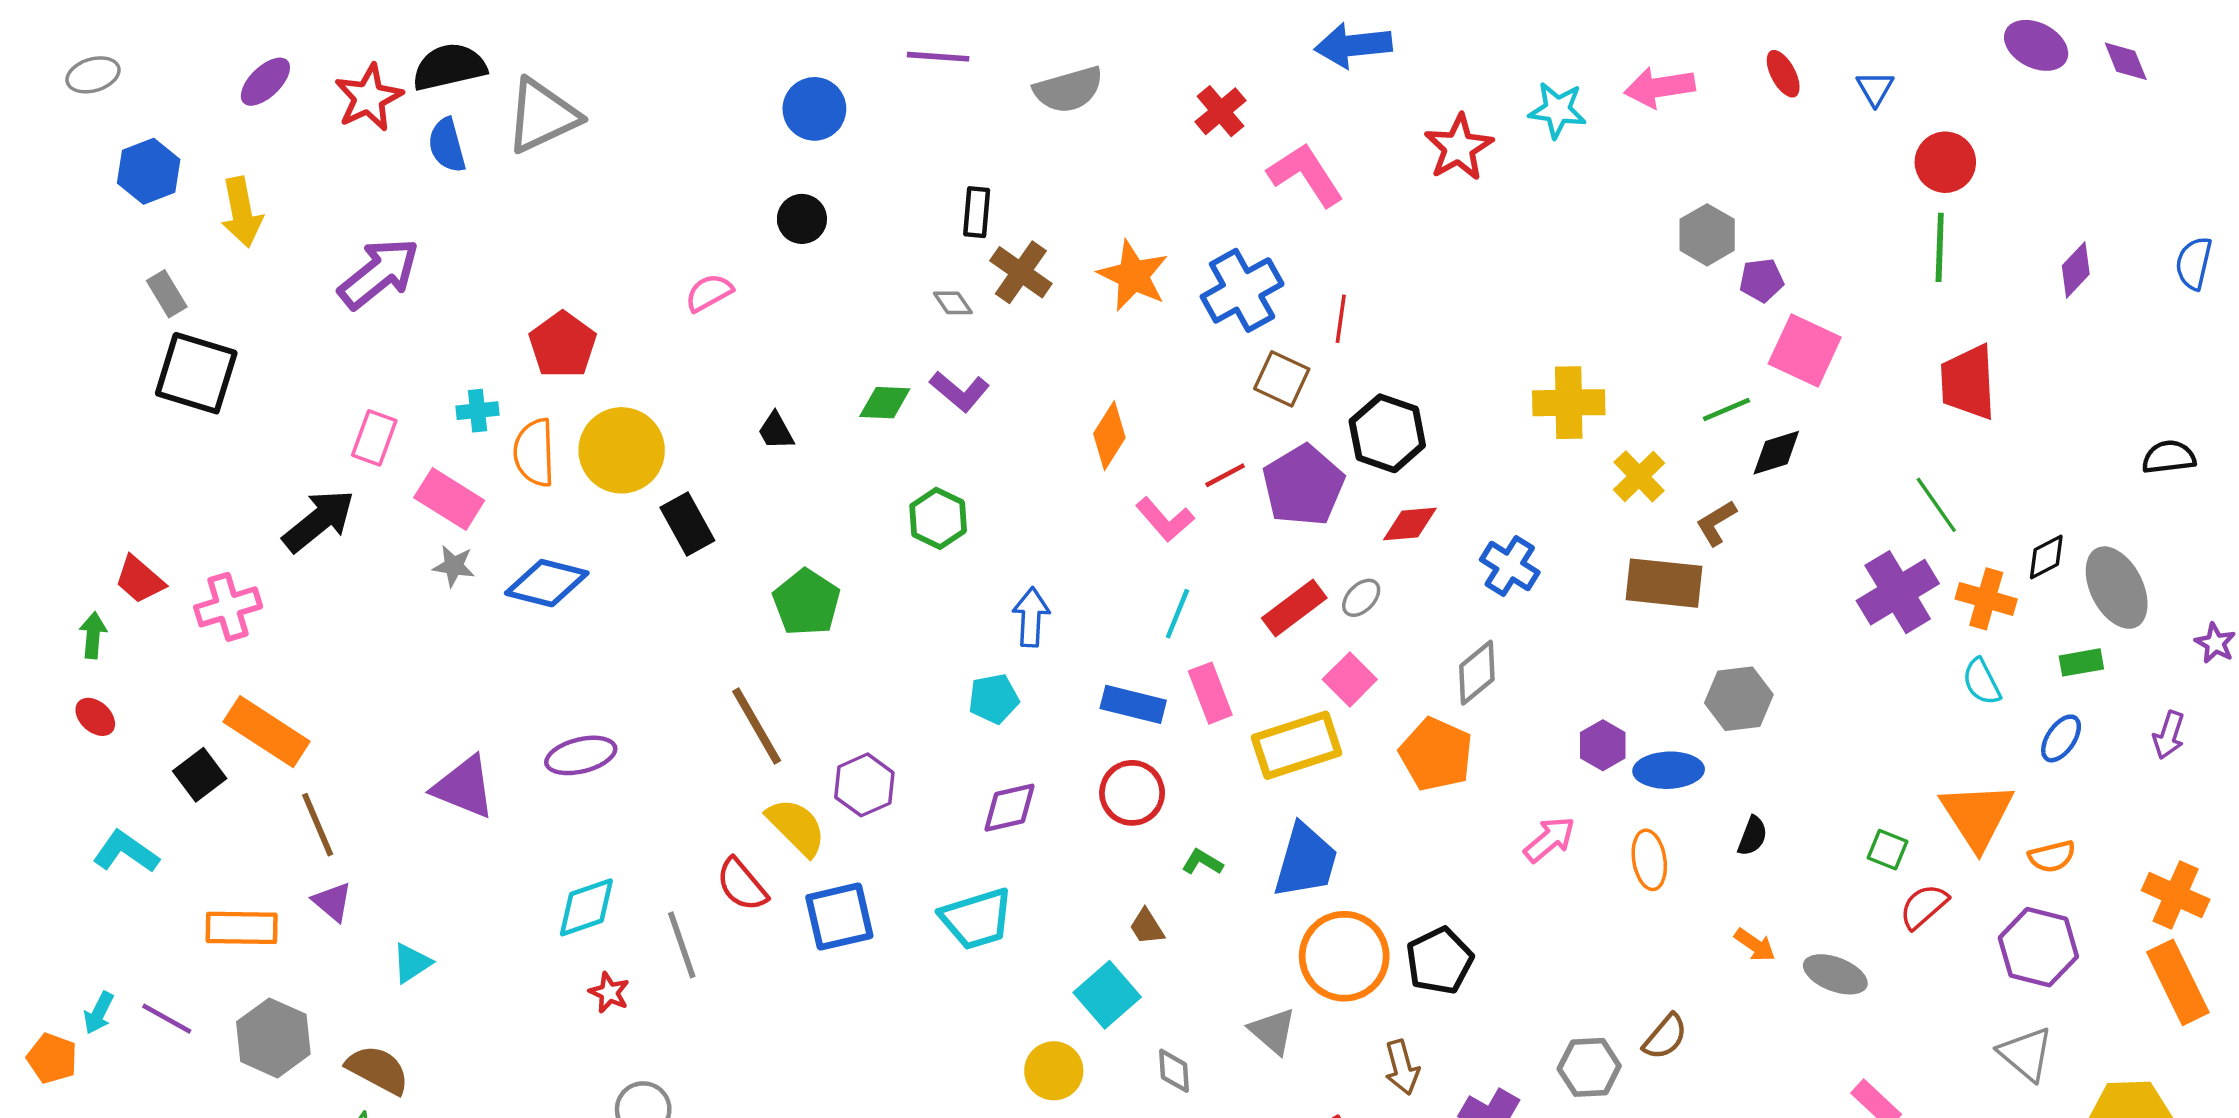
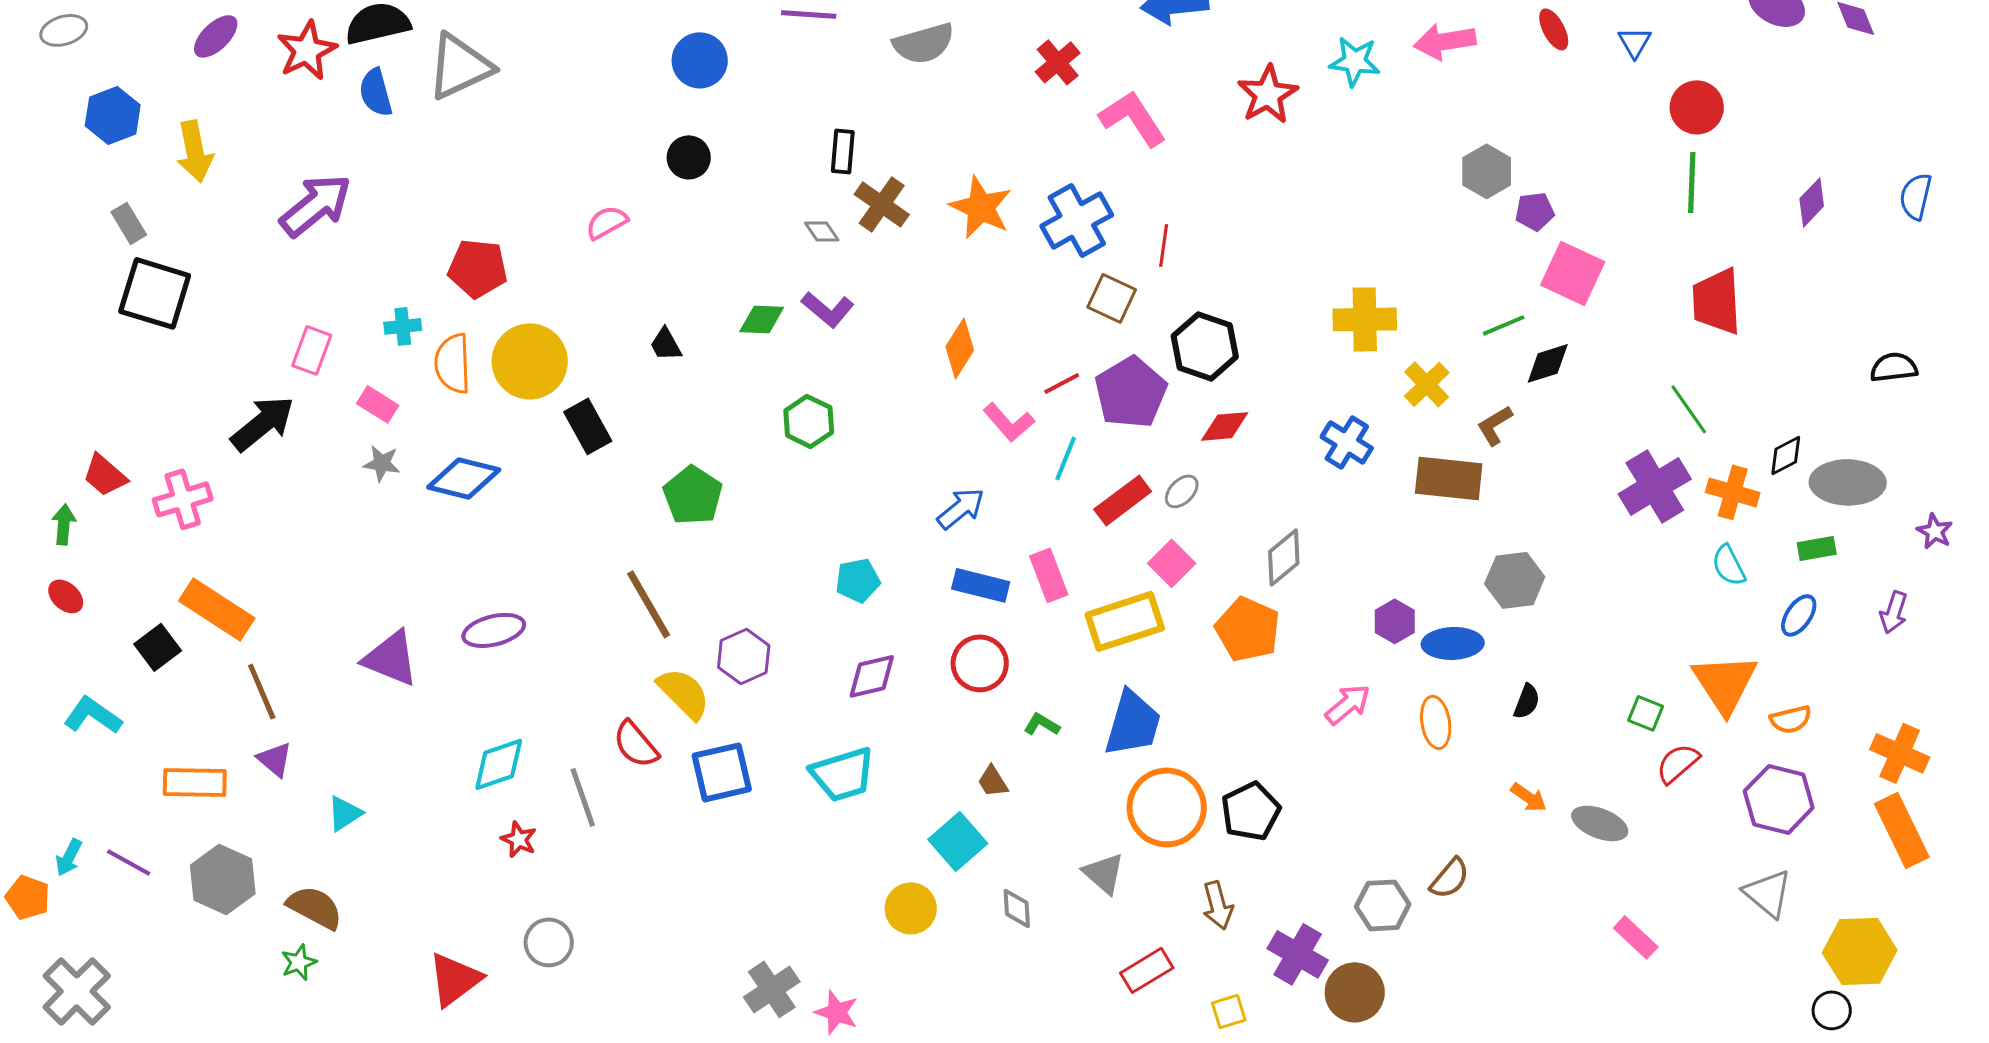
red pentagon: (563, 345) -> (478, 268), turned -30
pink rectangle: (449, 499) -> (378, 404), size x0.7
blue cross: (1510, 566) -> (1347, 442), moved
gray ellipse: (2117, 588) -> (1848, 482), turned -62
cyan line: (1177, 614) -> (1066, 458), moved
blue arrow: (1031, 617) -> (961, 508), moved, turned 48

